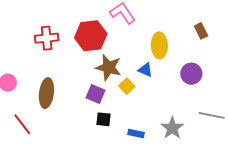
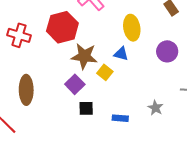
red cross: (47, 38) -> (19, 35), turned 30
purple square: (95, 94) -> (75, 84), turned 30
gray star: (172, 128) -> (155, 108), size x0.7

